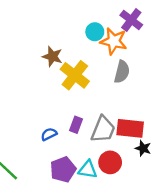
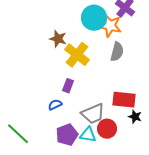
cyan circle: (95, 32) -> (94, 18), size x1.6
purple rectangle: (76, 125) -> (68, 86), moved
gray trapezoid: (103, 129) -> (93, 114), moved, turned 45

